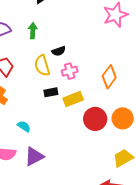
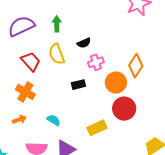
yellow semicircle: (42, 66) -> (57, 54), moved
yellow rectangle: (73, 99) -> (97, 128), moved
orange circle: (123, 118) -> (116, 83), moved

